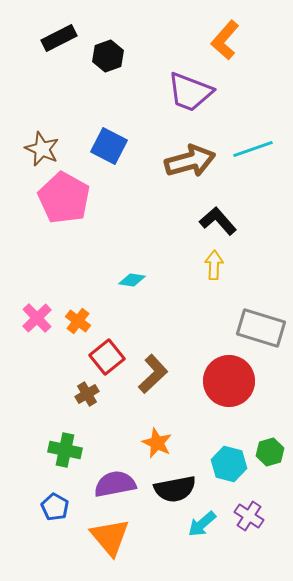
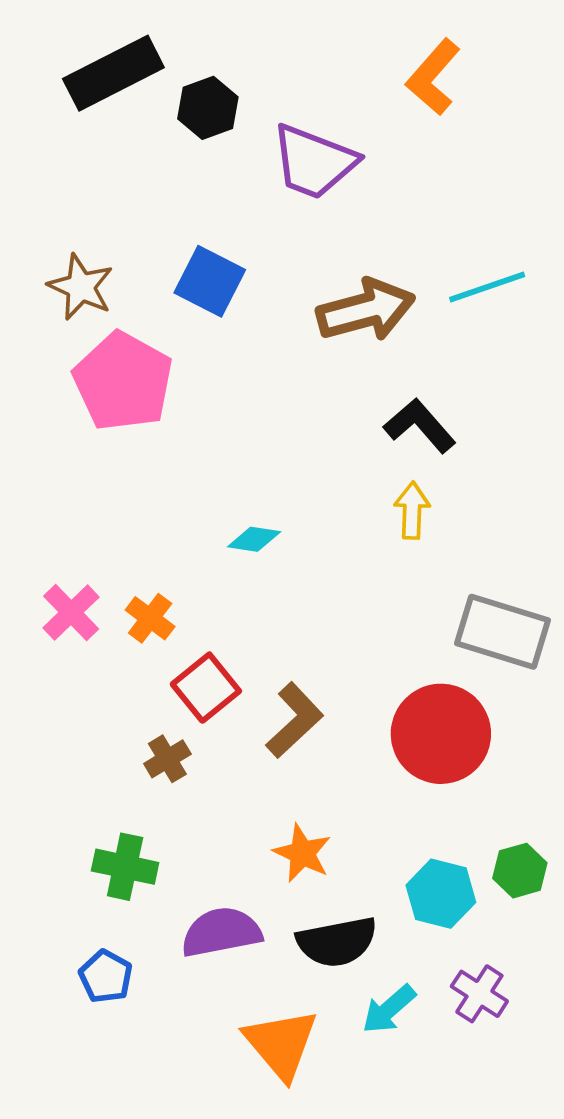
black rectangle: (59, 38) -> (113, 73), size x1.4
purple trapezoid: (190, 92) -> (314, 162), moved
orange triangle: (110, 537) -> (281, 1044), moved

